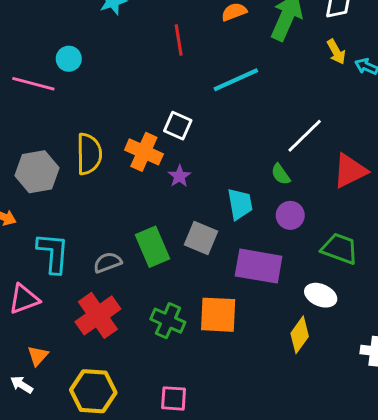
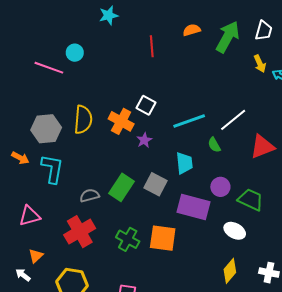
cyan line: (236, 80) -> (189, 121), moved
purple circle: (290, 215) -> (220, 187), moved
green rectangle: (153, 247) -> (121, 187), turned 52
cyan L-shape: (53, 253) -> (52, 169), moved
yellow diamond: (300, 335) -> (230, 271), moved

